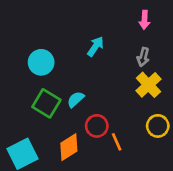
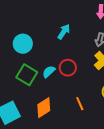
red circle: (97, 126) -> (68, 68), moved

